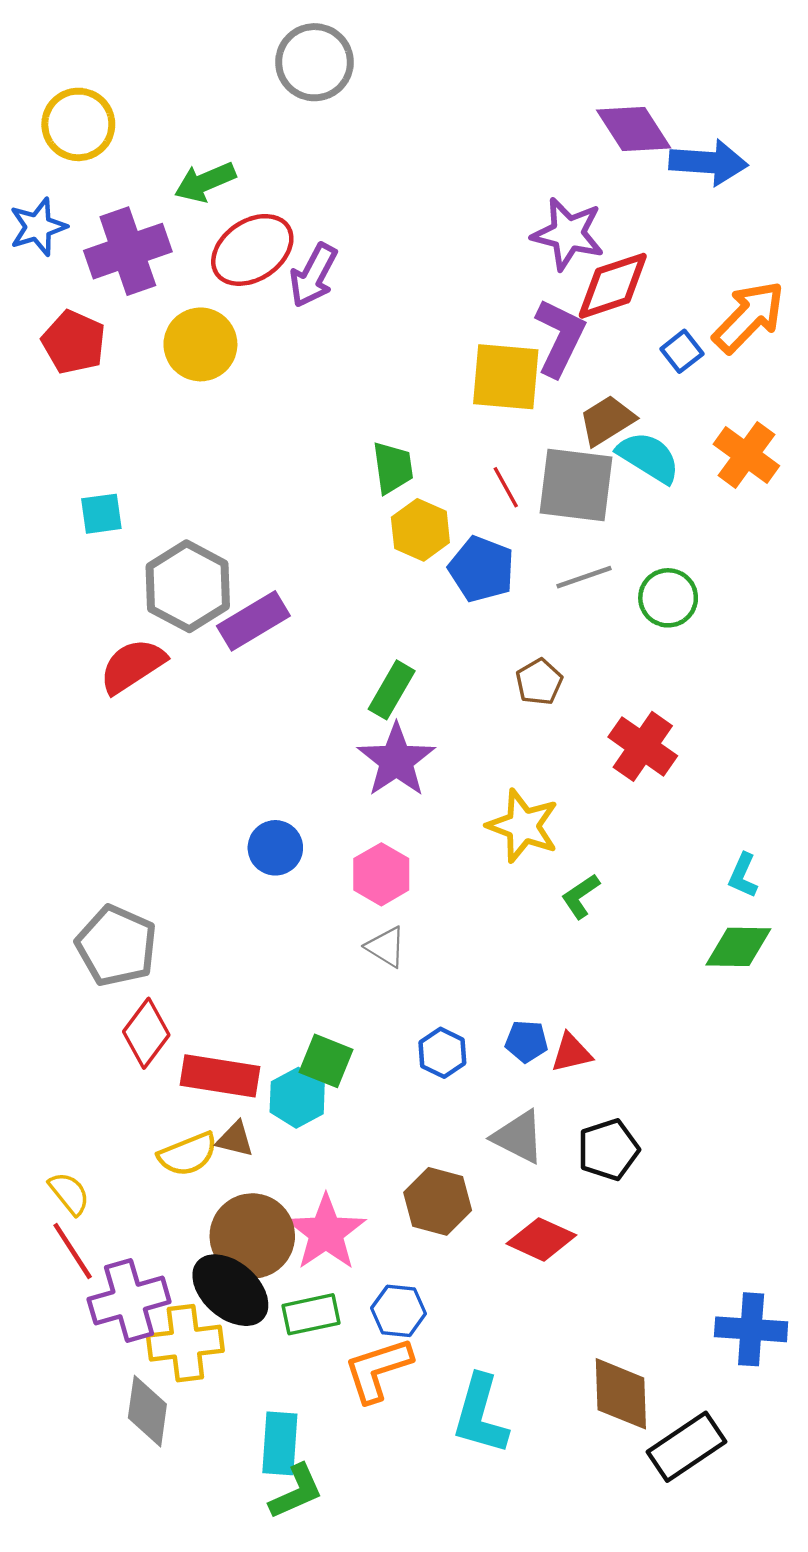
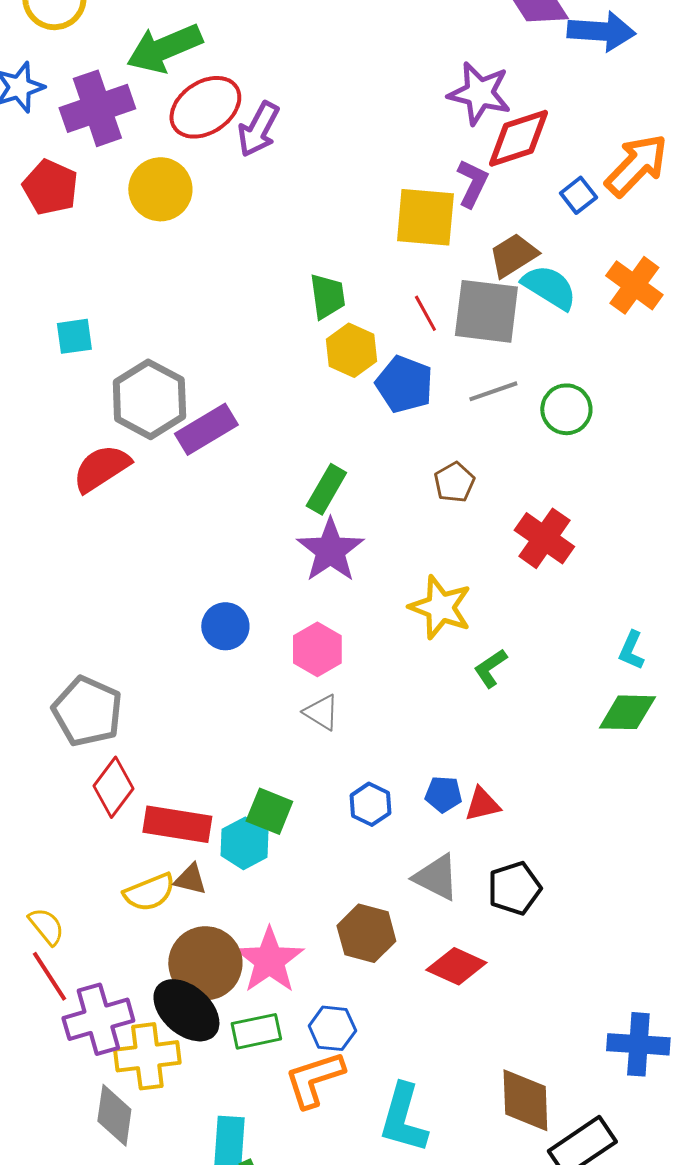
green arrow: (205, 182) -> (164, 48), size x1.4
purple L-shape: (560, 338) -> (472, 183), size x0.7

